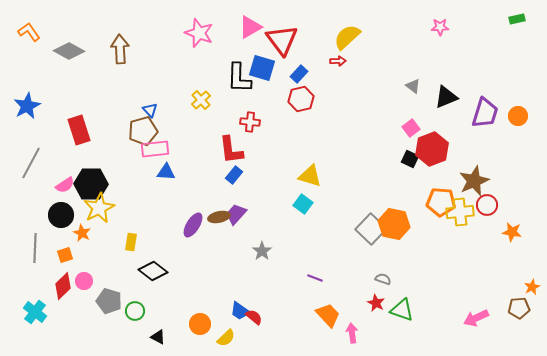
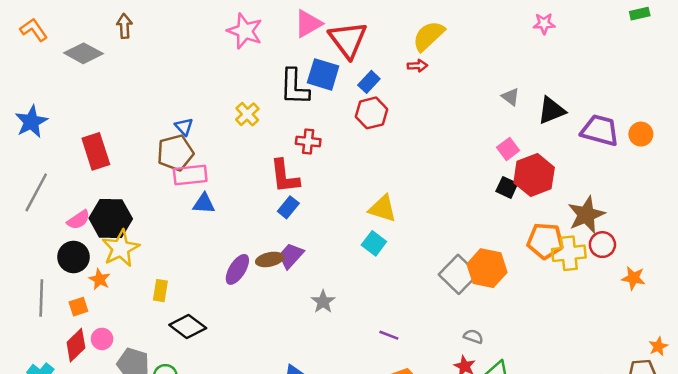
brown arrow: (120, 49) -> (124, 26), moved, size x0.7
purple trapezoid: (485, 113) -> (600, 130), turned -92

